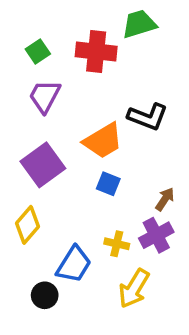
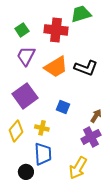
orange trapezoid: (103, 141) -> (56, 67), moved
yellow cross: (117, 244) -> (42, 128), moved
blue trapezoid: (74, 264) -> (43, 154), turned -35

